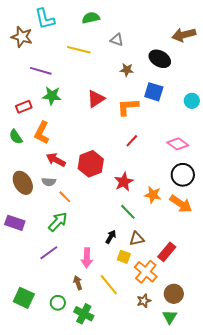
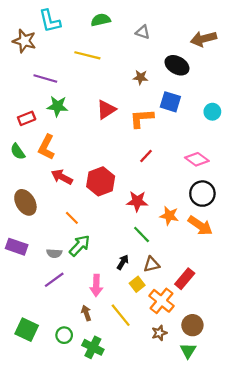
gray triangle: (117, 40) -> (143, 32), moved
gray semicircle: (49, 182) -> (54, 253), moved
red star: (124, 182) -> (137, 201), turned 30
green arrow: (58, 222) -> (80, 246), moved
yellow square: (124, 257) -> (137, 284), turned 32

